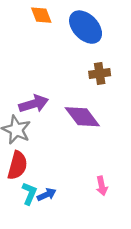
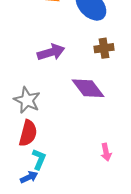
purple arrow: (34, 104) -> (51, 52), moved
blue arrow: (47, 195) -> (29, 177), moved

